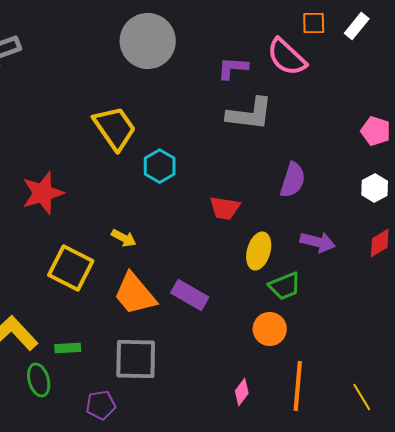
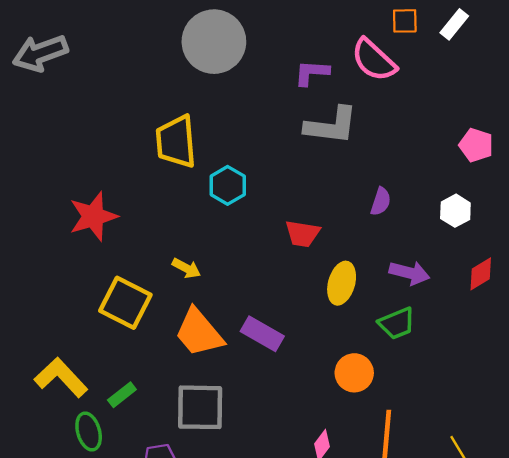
yellow trapezoid: (115, 128) -> (176, 142), turned -150
purple semicircle: (293, 180) -> (381, 201), size x0.7
white hexagon: (375, 188) -> (455, 211), moved
green trapezoid: (285, 286) -> (397, 323), moved
green rectangle: (68, 348) -> (122, 395), turned -35

